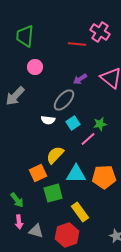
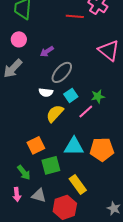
pink circle: (35, 67) -> (19, 39), moved
purple arrow: (80, 79) -> (47, 51), moved
yellow semicircle: (55, 155) -> (55, 113), moved
green arrow: (17, 200) -> (24, 172), moved
gray triangle: (36, 231) -> (39, 195), moved

